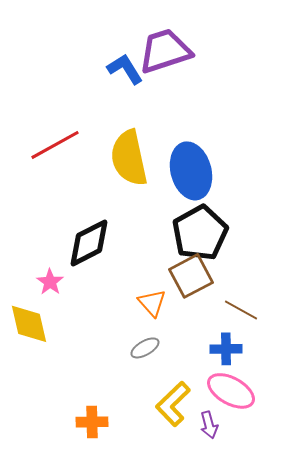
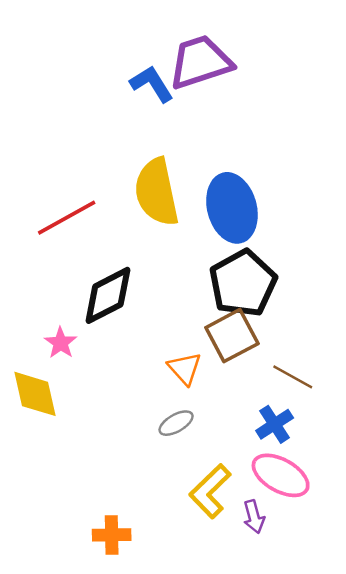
red line: (55, 145) -> (67, 218), moved
blue cross: (226, 349) -> (275, 424), turned -32
orange cross: (92, 422) -> (112, 535), moved

